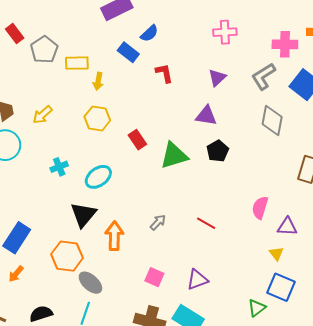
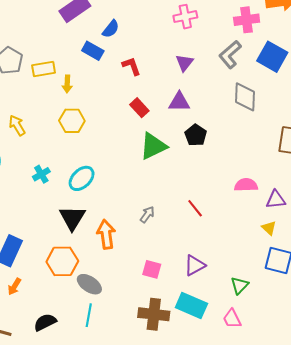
yellow arrow: (42, 115) -> (17, 125), turned 110
red rectangle: (137, 140) -> (139, 108), moved
pink semicircle: (260, 208) -> (246, 185), turned 80
red line: (206, 223) -> (195, 208), turned 30
green triangle: (257, 308) -> (240, 285), moved

